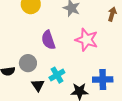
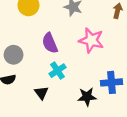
gray circle: (28, 63) -> (14, 55), moved
cyan cross: (57, 75) -> (58, 71), moved

